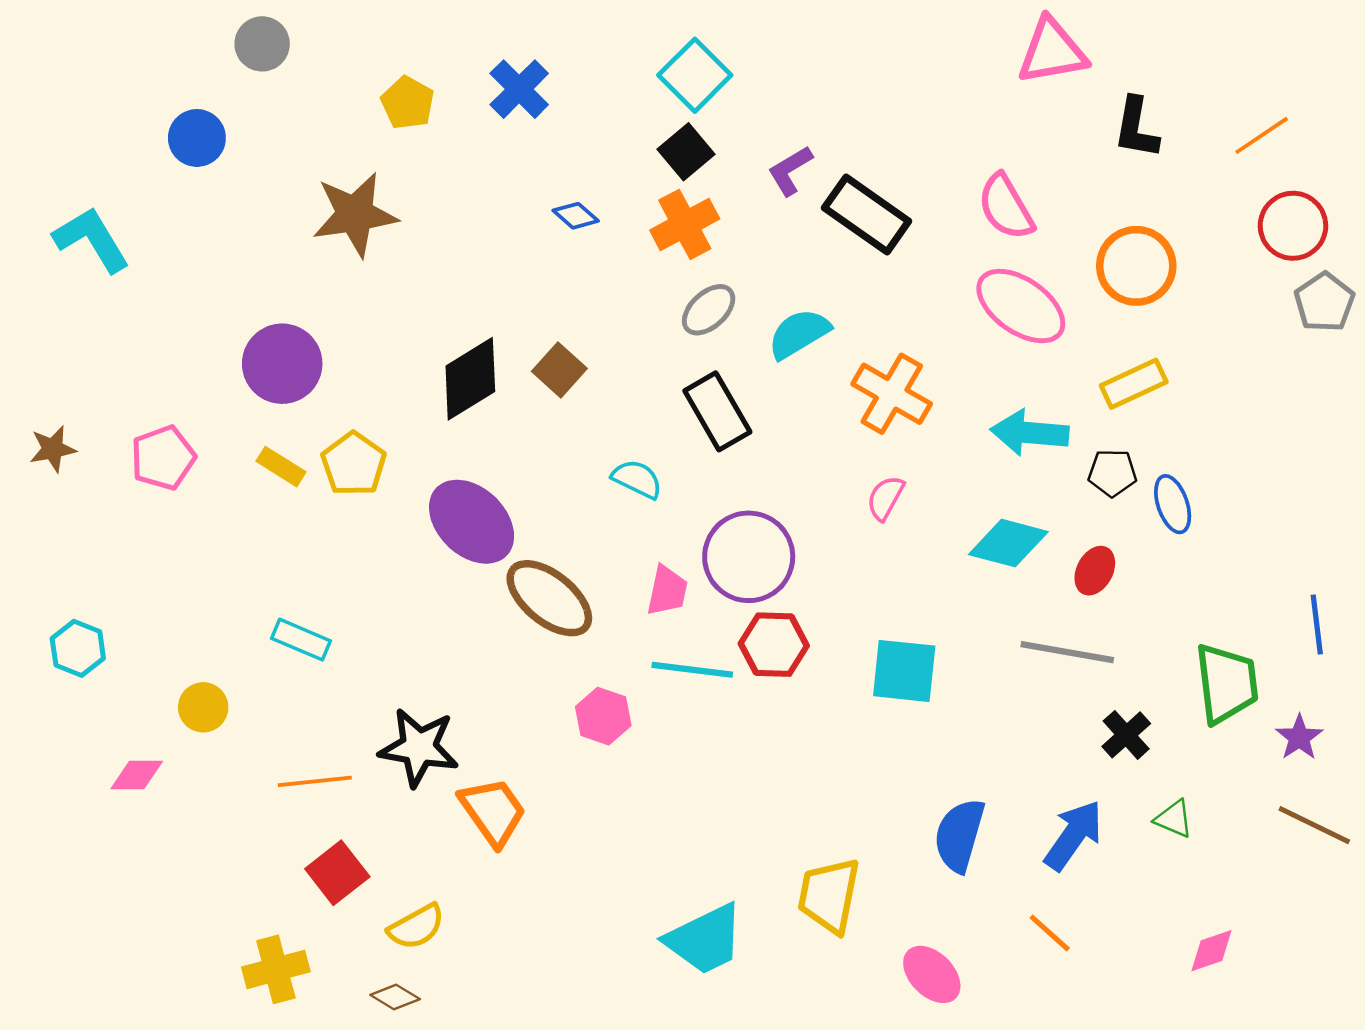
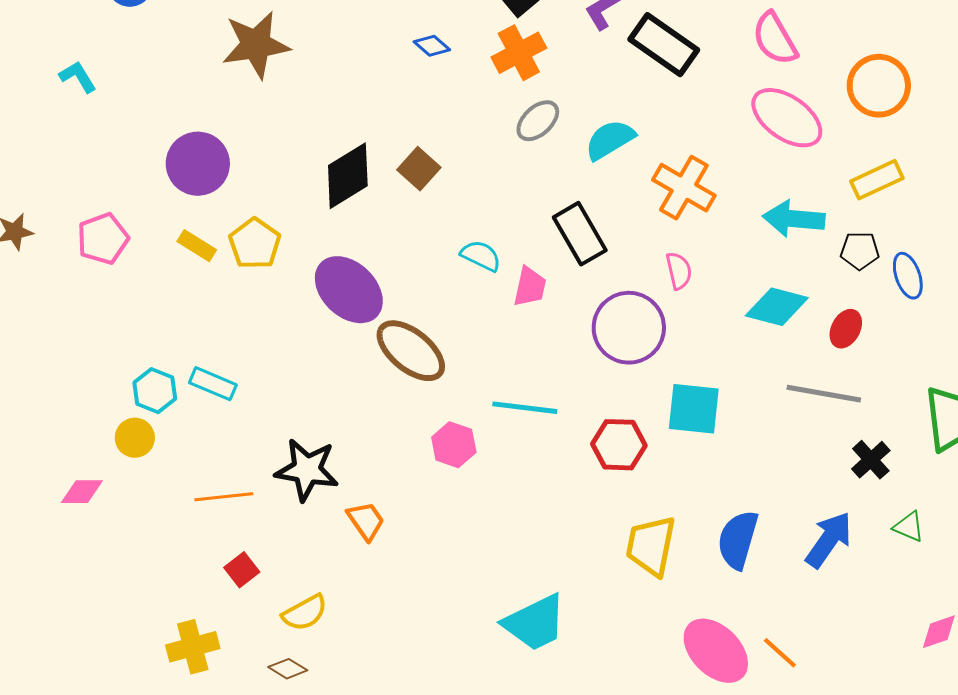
cyan L-shape: (92, 240) -> (78, 77), moved, size x0.6
black rectangle: (717, 411) -> (580, 234), moved
pink semicircle: (885, 498) -> (679, 271), turned 138
purple circle: (749, 557) -> (629, 328), moved
pink trapezoid: (667, 591) -> (530, 287), moved
red hexagon: (774, 645) -> (619, 445), moved
cyan hexagon: (78, 648) -> (155, 391), moved
orange trapezoid: (493, 811) -> (366, 521), size x0.7
red square: (337, 873) -> (242, 570), size x0.7
yellow trapezoid: (829, 895) -> (651, 546), moved
orange line: (1050, 933) -> (780, 653), moved
pink ellipse: (932, 974) -> (716, 651), size x1.4

